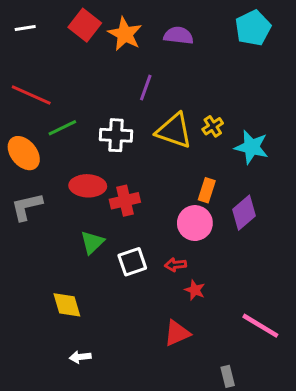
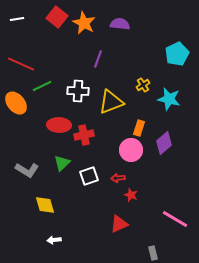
cyan pentagon: (253, 28) -> (177, 54), moved
yellow triangle: (174, 131) -> (111, 102), moved, turned -40
gray L-shape: (27, 207) -> (27, 170), moved, turned -135

